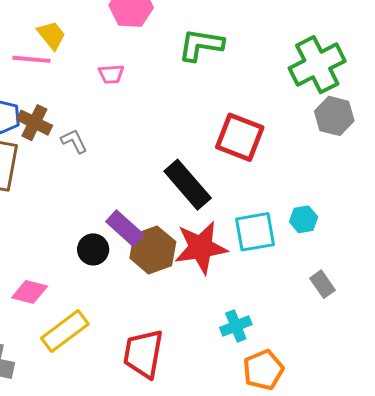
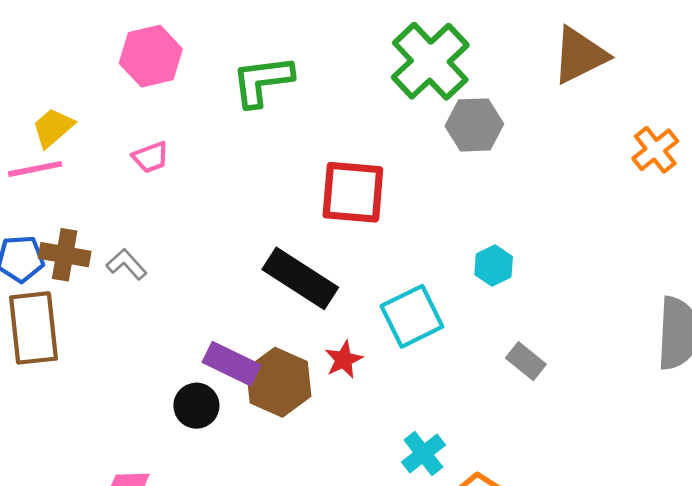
yellow trapezoid: (51, 35) -> (53, 128), turned -76
cyan hexagon: (304, 219) -> (494, 266), moved
red star: (201, 247) -> (344, 360), size x0.5

